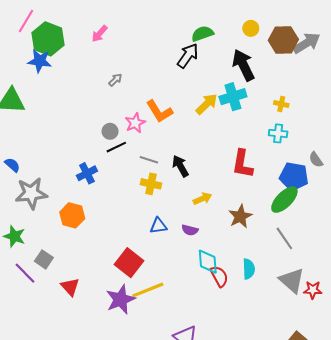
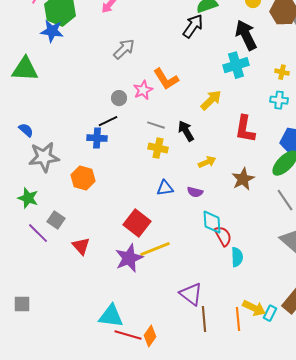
gray arrow: (115, 80) -> (124, 49), size x1.6
yellow arrow: (207, 104) -> (211, 100), moved
black line: (116, 147) -> (108, 121), moved
blue cross: (87, 173) -> (97, 138), turned 30
cyan semicircle: (249, 269) -> (237, 257), moved

